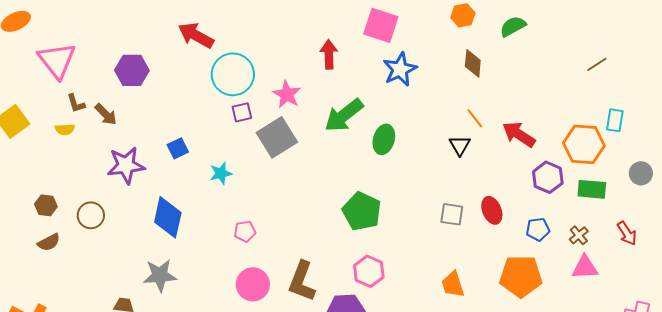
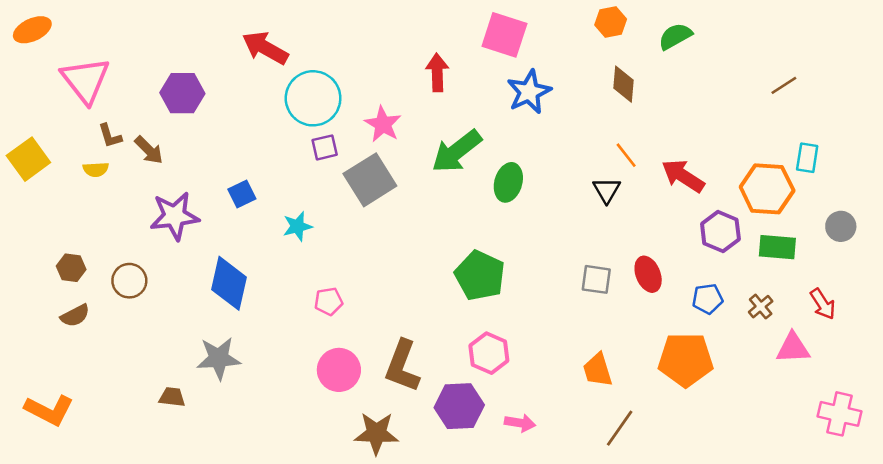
pink triangle: (585, 267) -> (793, 348), moved

